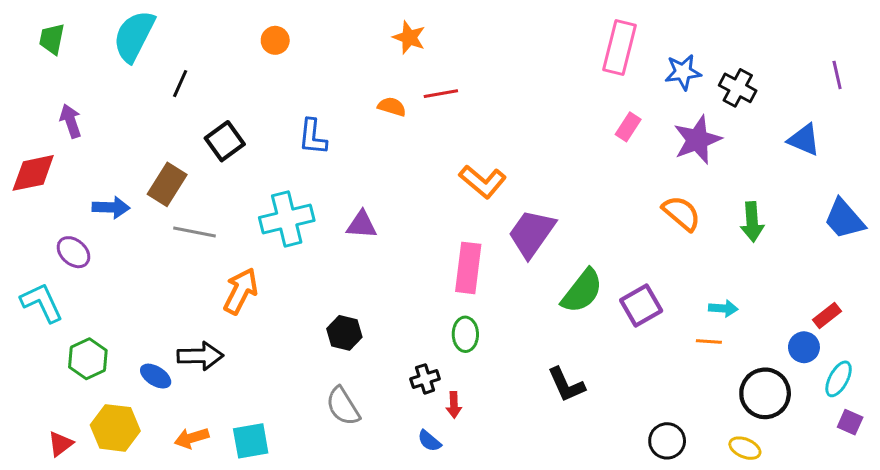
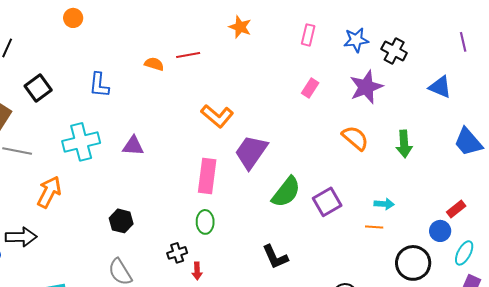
orange star: (409, 37) -> (240, 27), moved
pink rectangle: (620, 48) -> (308, 35), moved, size x0.6
pink rectangle: (628, 127) -> (310, 88), moved

